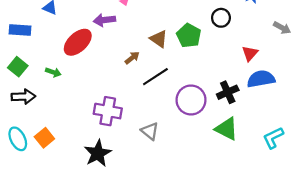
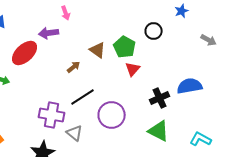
red triangle: (250, 53) -> (133, 69), moved
black line: (155, 77) -> (83, 97), moved
purple circle: (191, 100) -> (112, 115), moved
gray triangle: (150, 131) -> (75, 133), moved
cyan L-shape: (273, 138) -> (201, 139), turned 55

